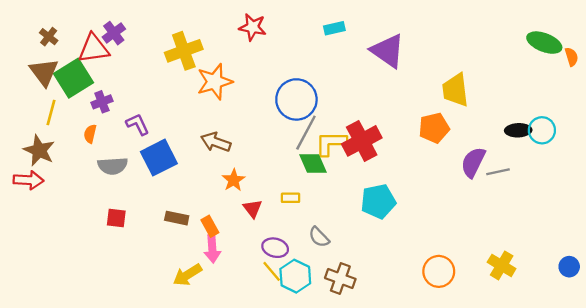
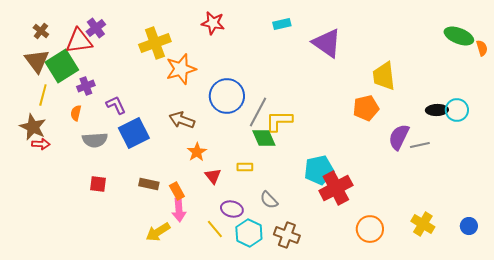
blue circle: (296, 99) -> (227, 96), moved
red cross: (362, 141) -> (336, 188), moved
red arrow: (28, 180) -> (41, 144), moved, size x0.7
blue circle: (569, 267) -> (469, 226), moved
yellow line: (272, 271) -> (215, 229), moved

